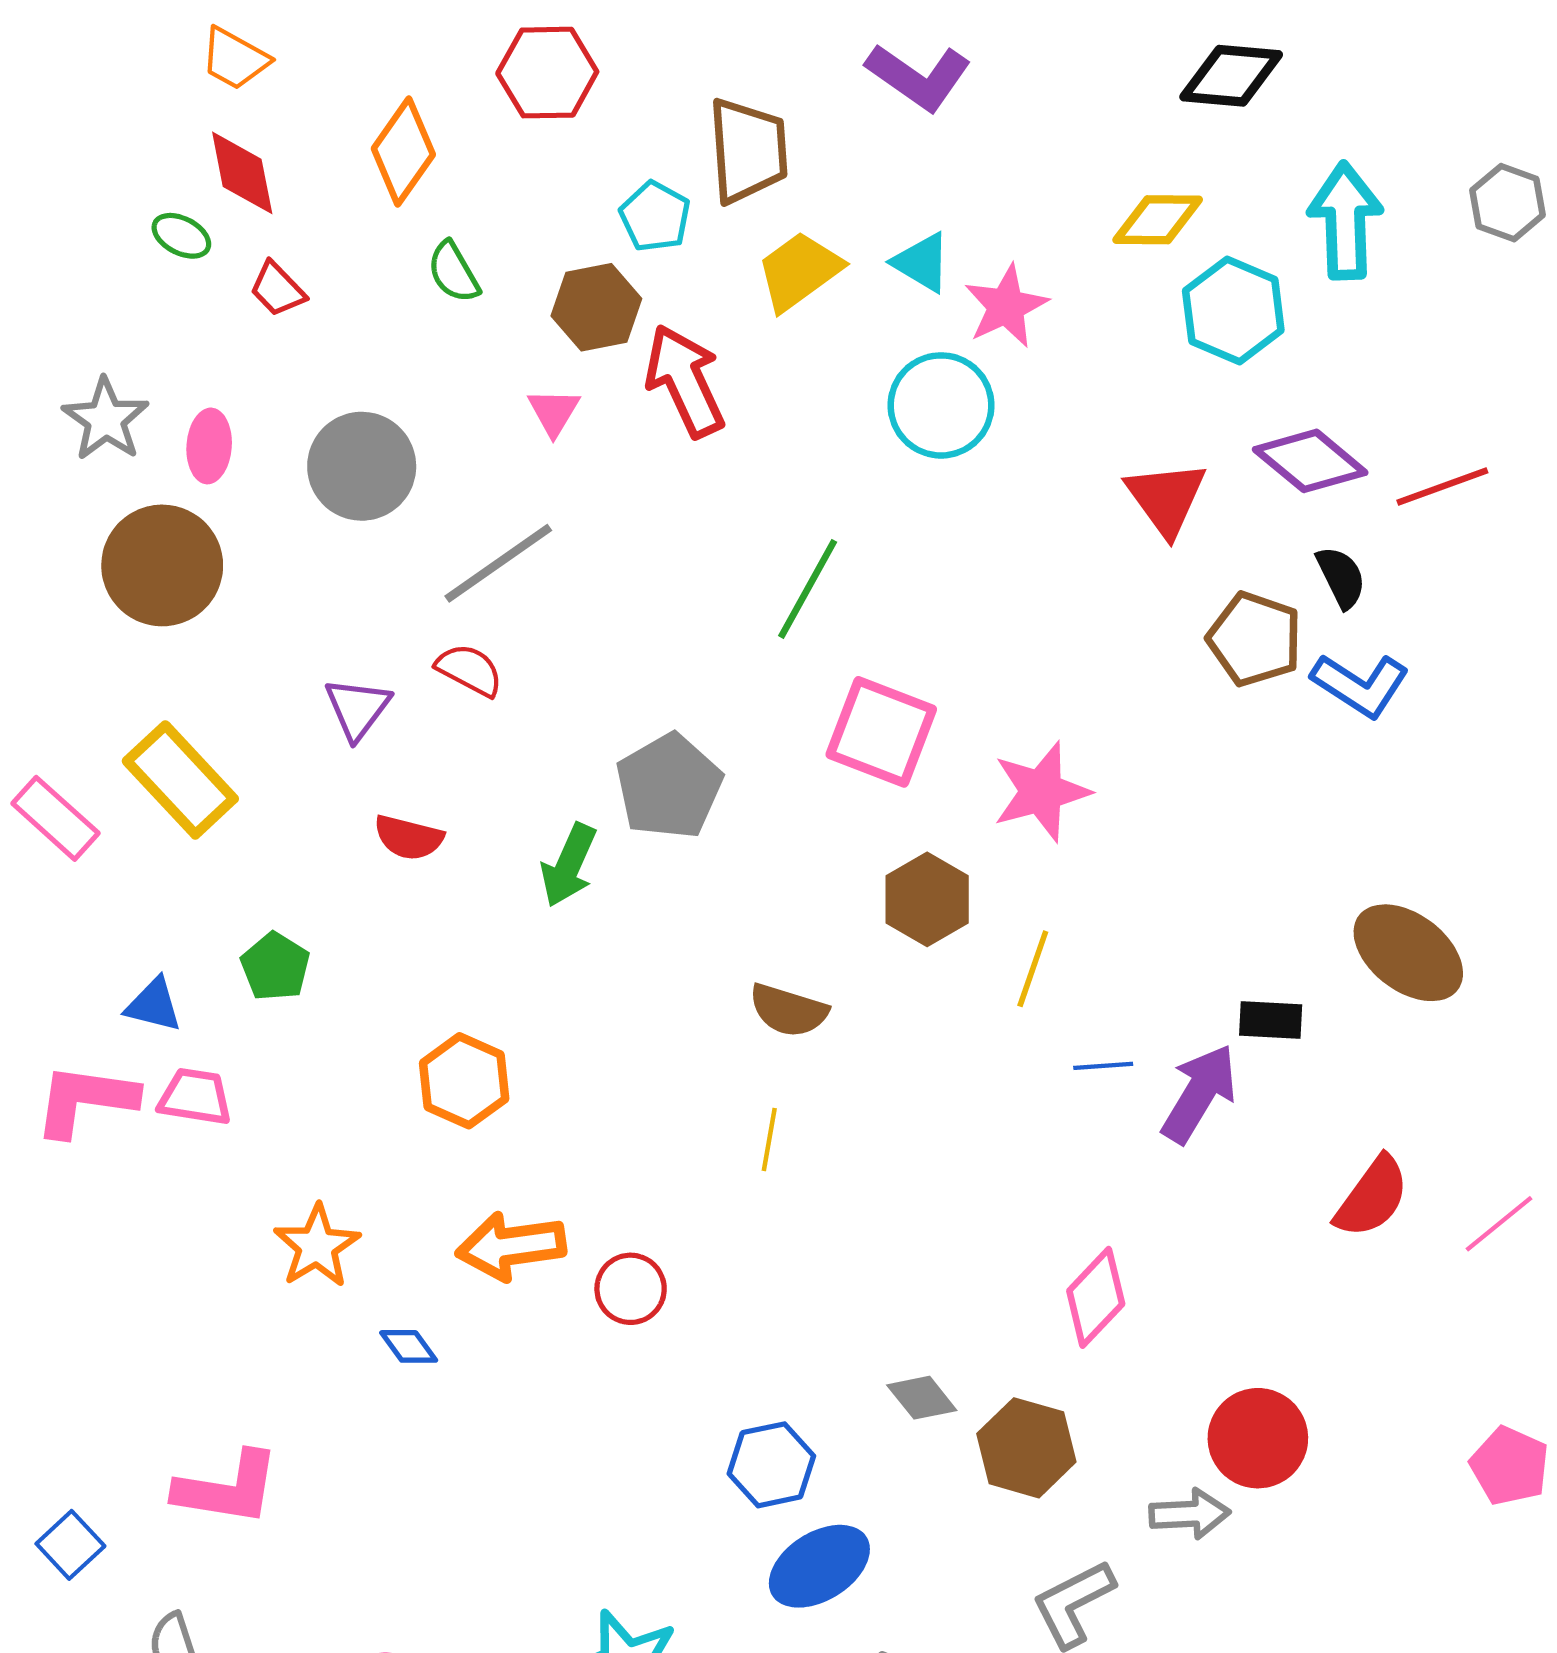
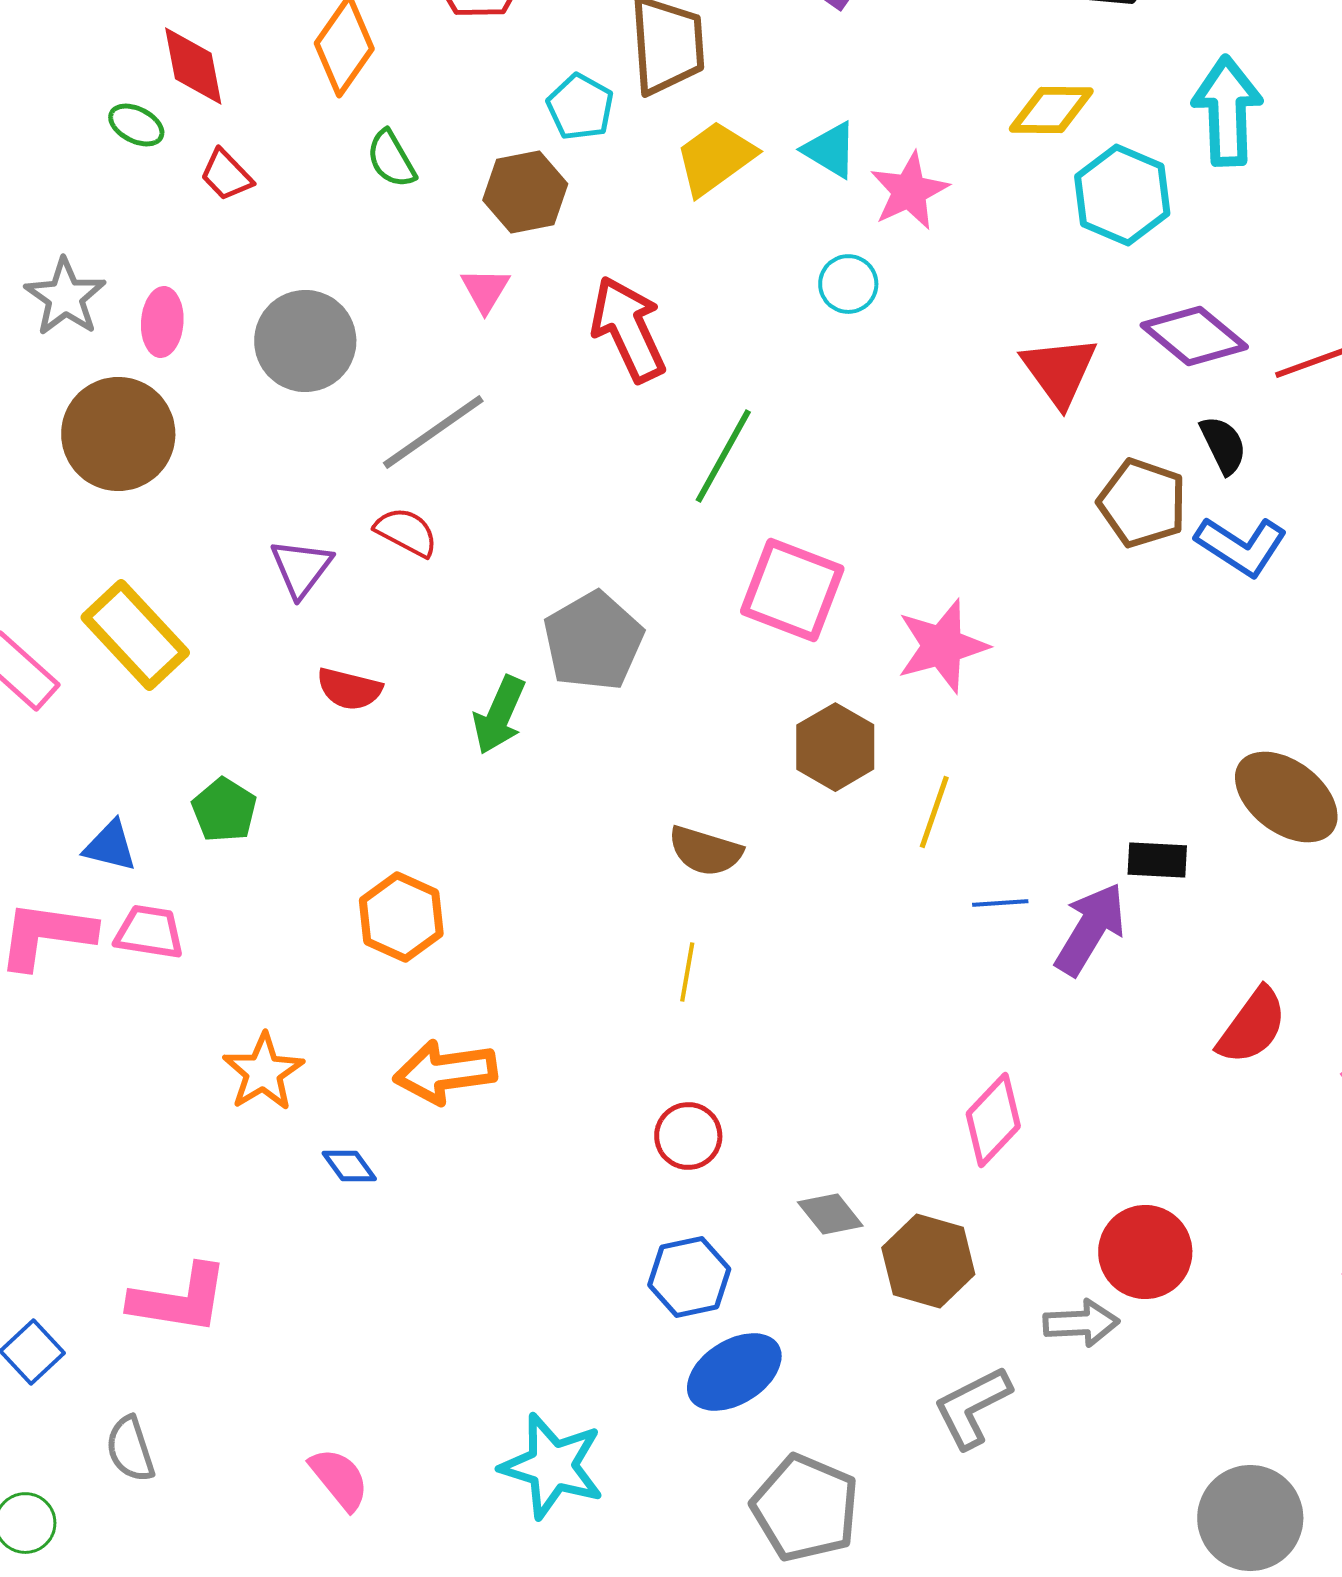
red arrow: (685, 381) -> (628, 329), moved
cyan circle: (941, 405) -> (848, 284), size x0.6
red circle: (631, 1289) -> (688, 1136), moved

